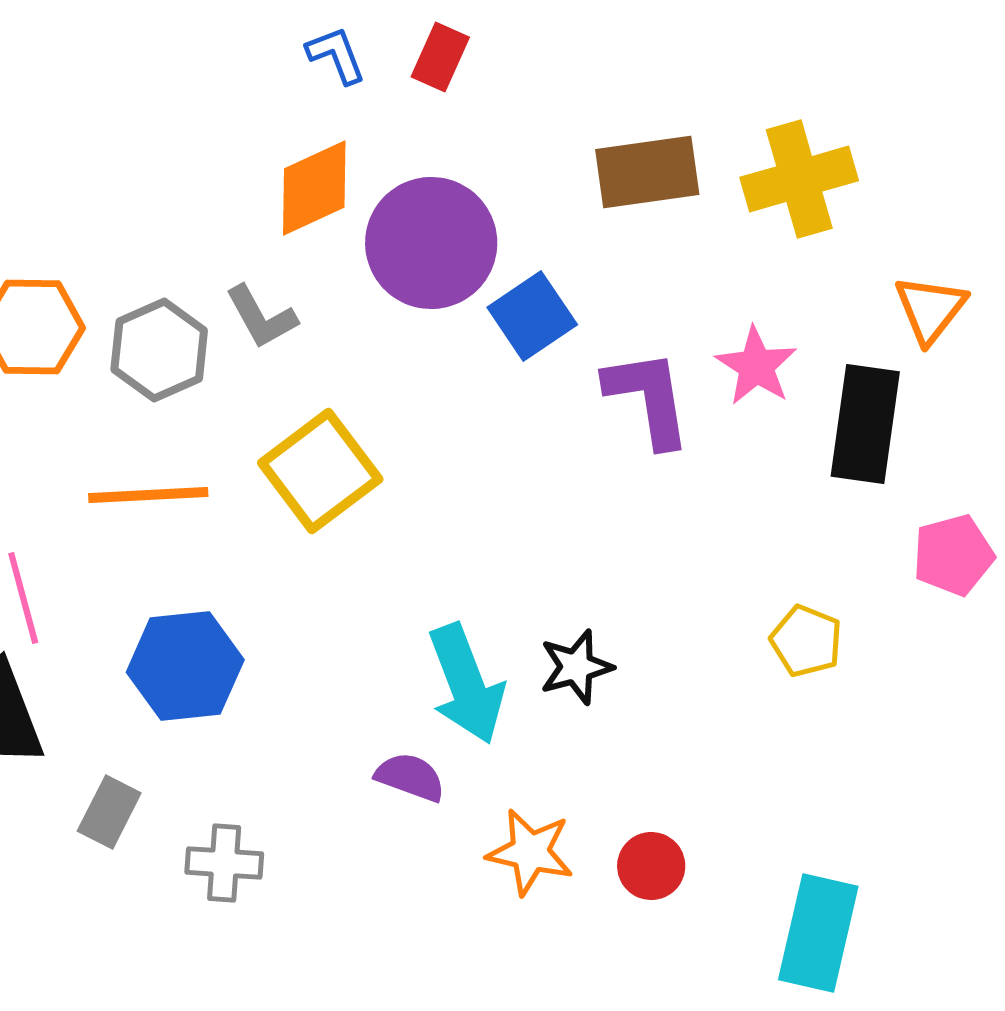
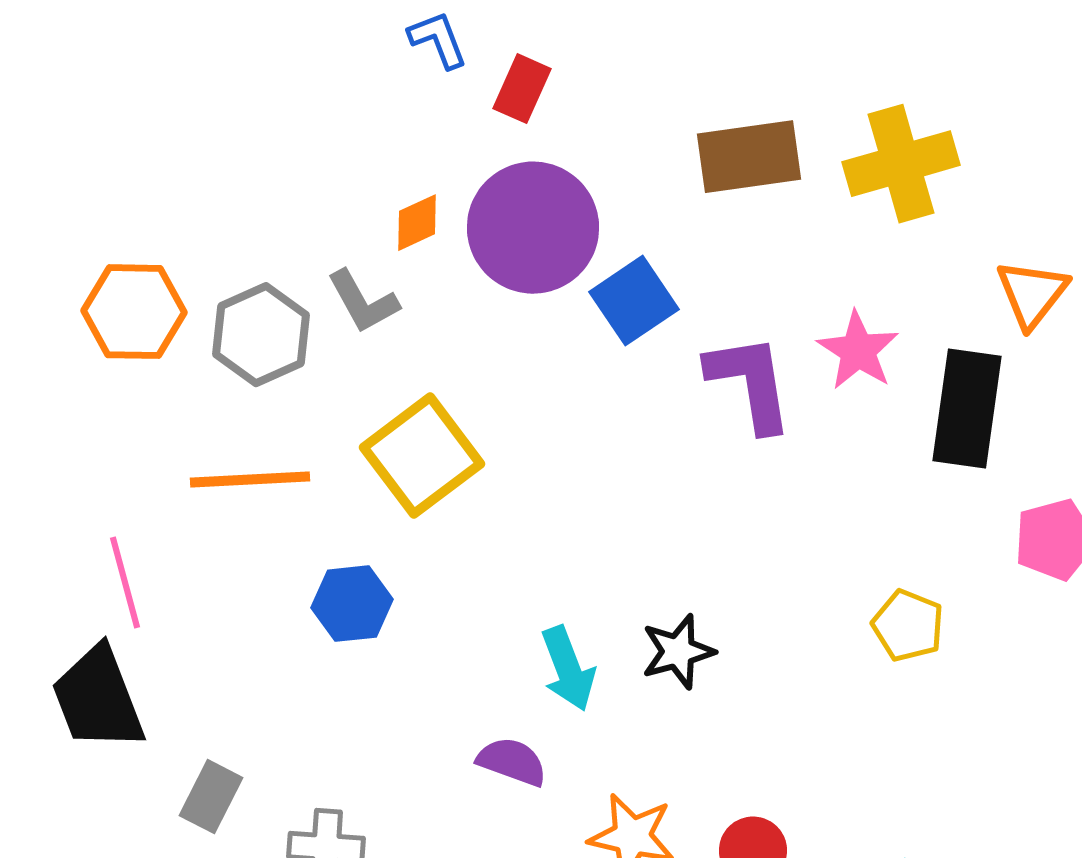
red rectangle: (440, 57) -> (522, 89), moved
orange diamond: (314, 188) -> (417, 223), moved, size x0.6
blue hexagon: (185, 666) -> (352, 604), moved, size x0.7
cyan arrow: (466, 684) -> (568, 669), size x0.7

